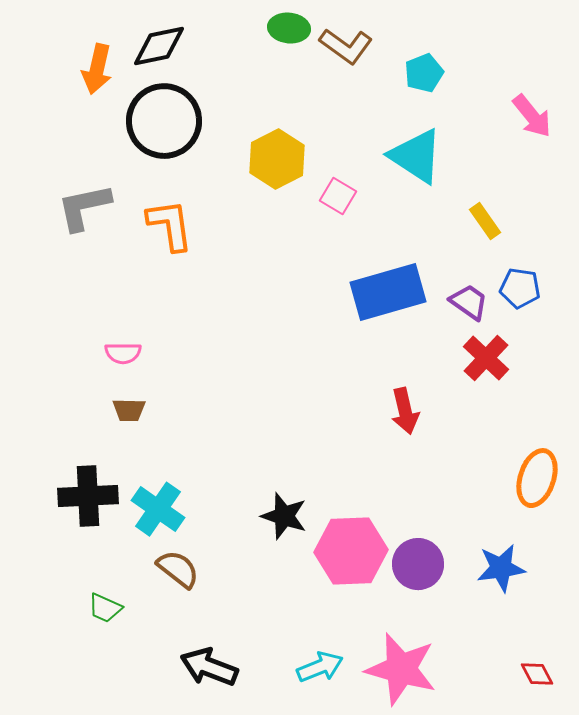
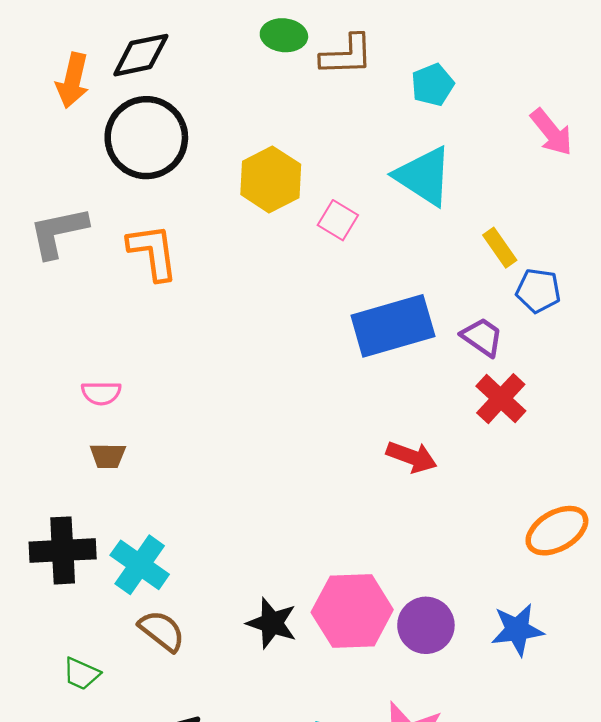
brown L-shape: (346, 46) -> (347, 55), turned -38
blue pentagon: (520, 288) -> (538, 291), moved
red arrow: (405, 411) -> (412, 457), turned -57
orange ellipse: (537, 478) -> (557, 531), turned 42
black star: (284, 516) -> (272, 623), moved

